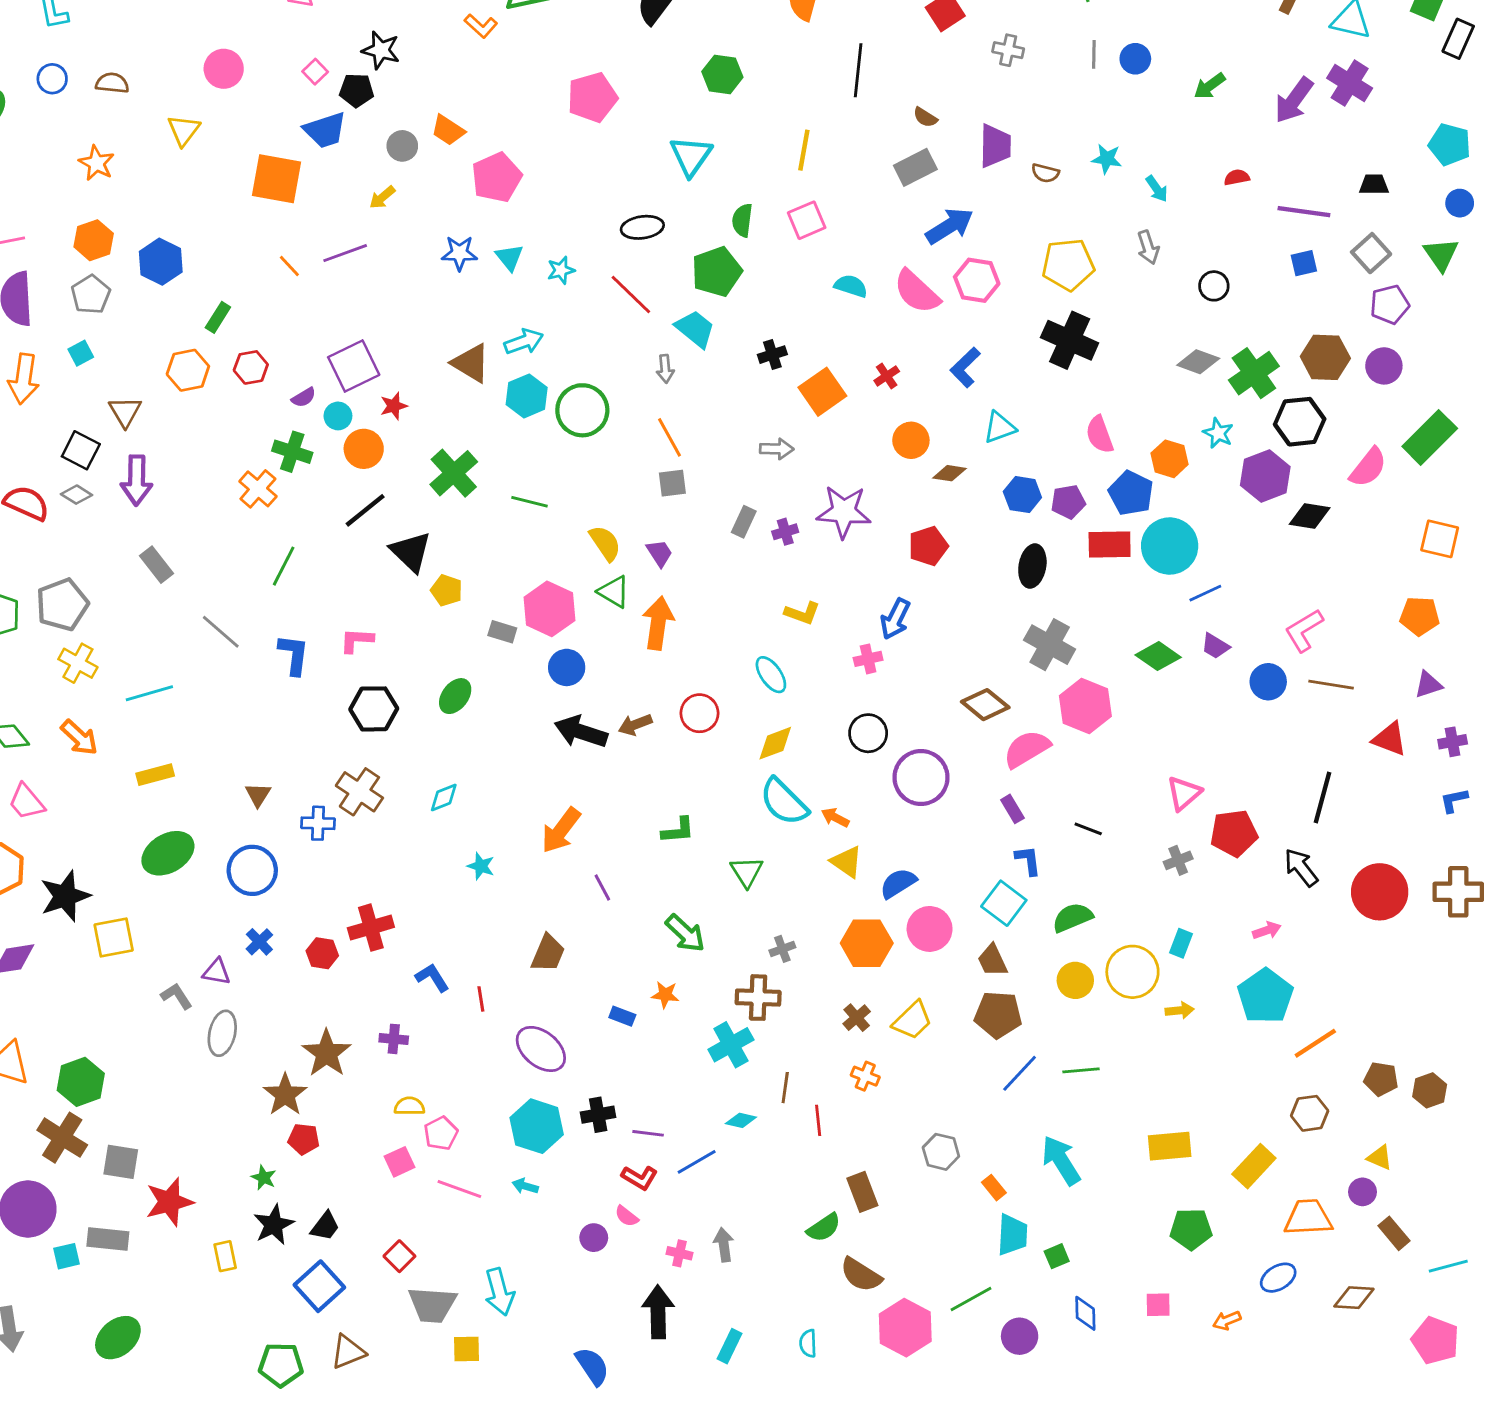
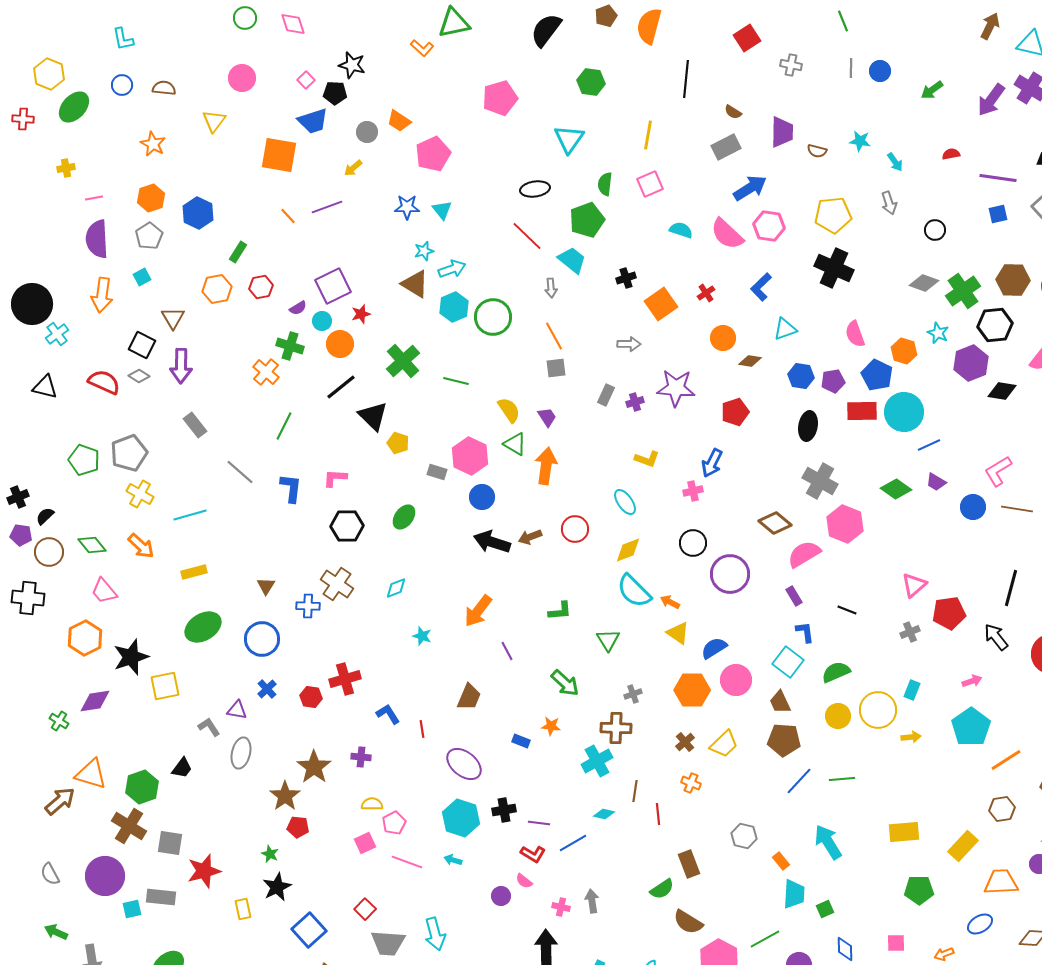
cyan star: (561, 270) -> (424, 251), moved
black trapezoid: (325, 1226) -> (182, 768), moved

